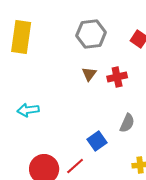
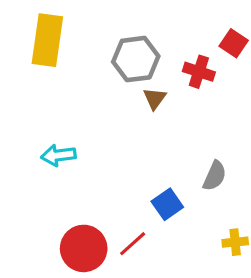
gray hexagon: (91, 34) -> (136, 59), moved
red cross: (117, 77) -> (199, 72), moved, turned 30

